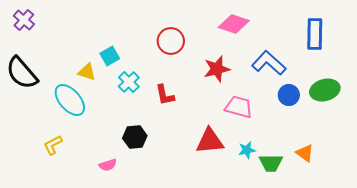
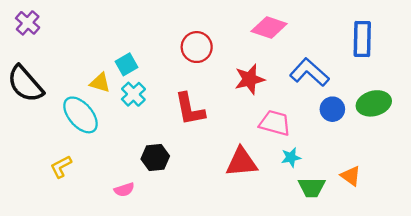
cyan cross: (129, 82) -> (133, 94), moved
red L-shape: (165, 95) -> (190, 109), size x1.4
cyan star: (247, 150) -> (291, 157), moved

